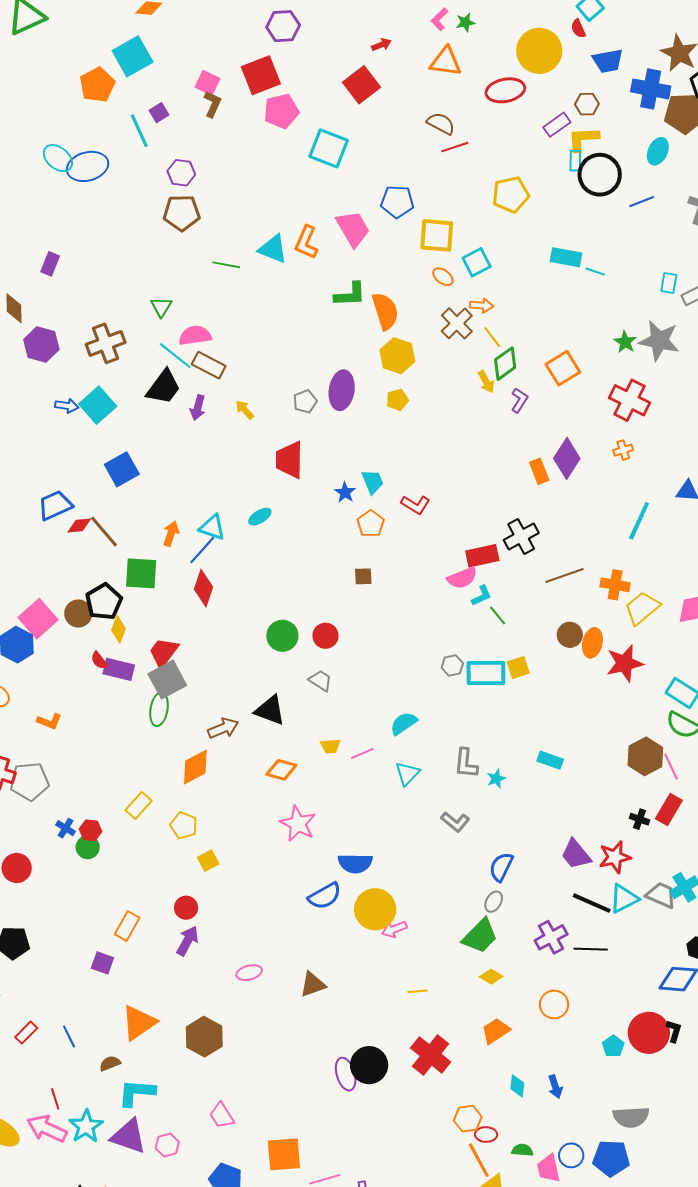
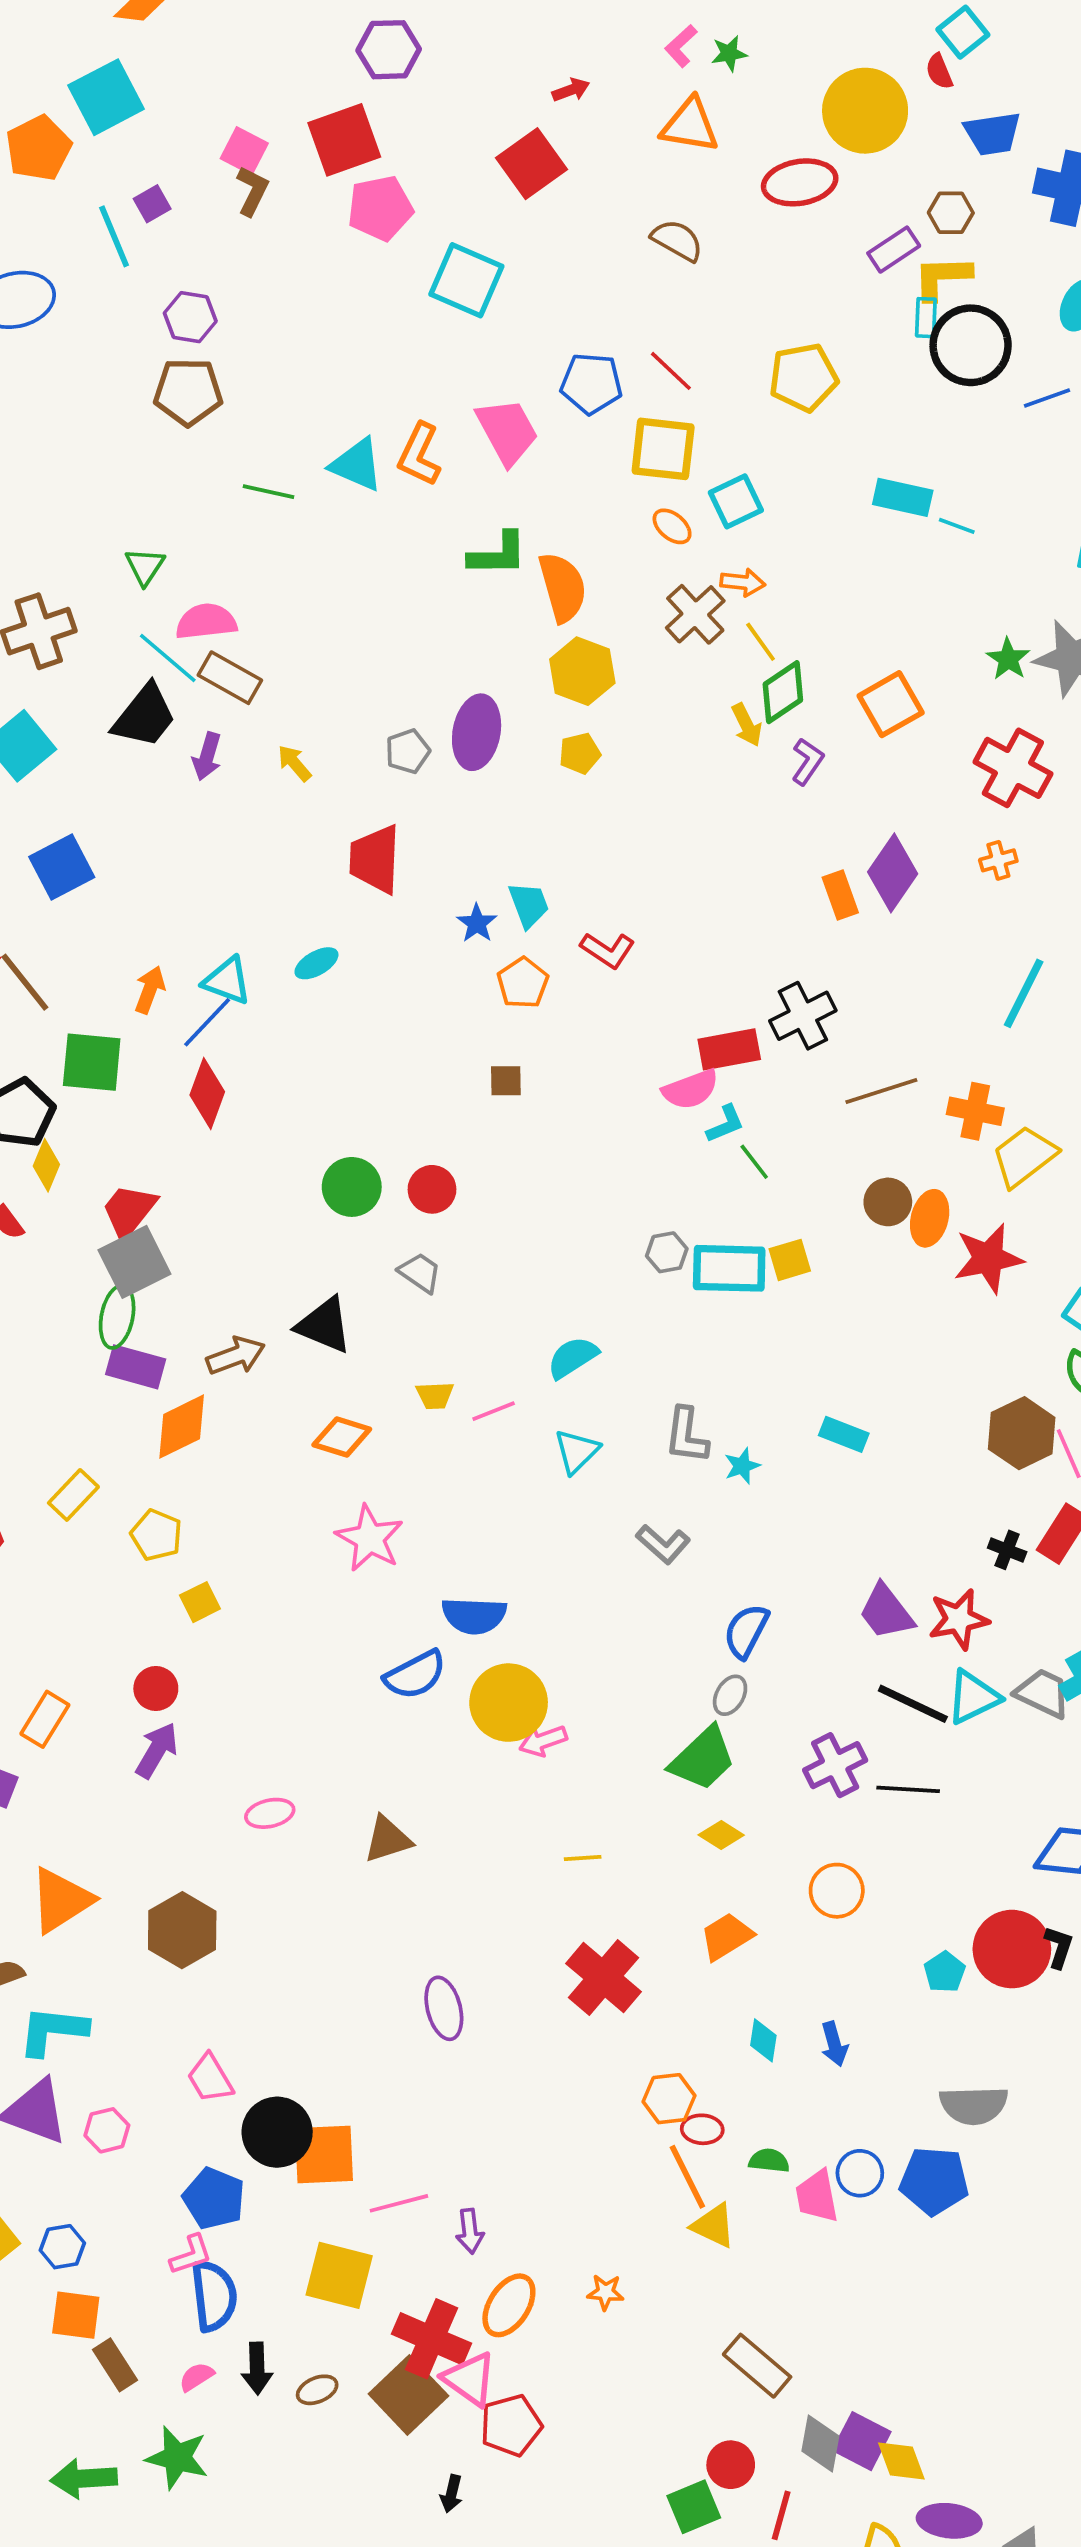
red line: (455, 147) -> (671, 371), moved, turned 60
purple rectangle: (119, 669) -> (136, 1367), moved
black circle: (369, 1065) -> (277, 2132), moved

